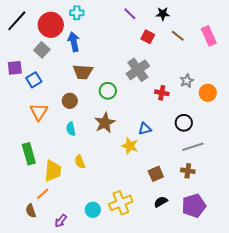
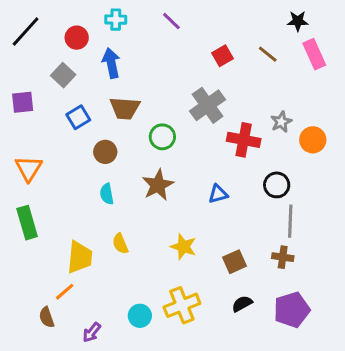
purple line: (130, 14) -> (171, 21), moved
black star: (163, 14) -> (298, 21), moved
red circle: (51, 25) -> (77, 38), size x0.6
red square: (148, 37) -> (223, 56), turned 32
blue square: (34, 80) -> (78, 117), moved
red cross: (162, 93) -> (244, 140), size x1.5
orange triangle: (39, 112) -> (29, 168), moved
yellow star: (130, 146) -> (183, 247), moved
gray line: (193, 147) -> (290, 221), turned -70
green rectangle: (29, 154) -> (27, 223), moved

